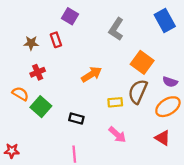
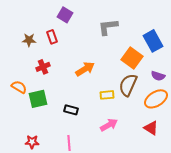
blue rectangle: (165, 20) -> (153, 41), moved
gray L-shape: (116, 29) -> (108, 27), turned 50
red cross: (38, 72) -> (43, 67), moved
green square: (41, 107) -> (38, 99), turned 36
pink arrow: (117, 135) -> (109, 125), turned -72
red star: (12, 151) -> (32, 142), moved

